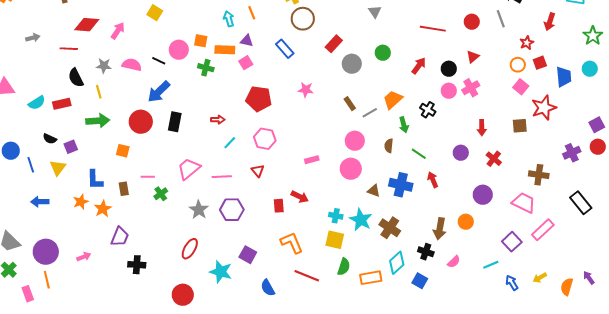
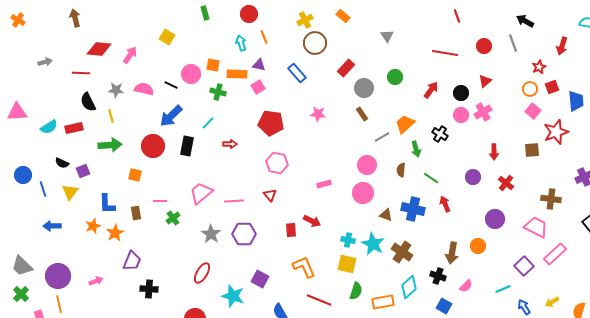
brown rectangle: (350, 104) -> (362, 114), moved
cyan line: (230, 143) -> (208, 123), moved
blue square: (420, 281) -> (444, 306), moved

